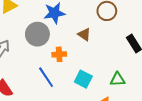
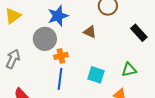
orange cross: (59, 54) -> (61, 56), moved
blue line: (46, 77) -> (60, 79), turned 50

